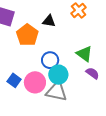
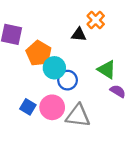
black triangle: (49, 21) -> (79, 35), moved
cyan circle: (58, 75) -> (54, 68), moved

